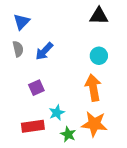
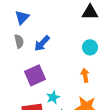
purple square: (36, 88) -> (35, 75), size x1.5
orange arrow: (93, 88) -> (85, 75), size x0.6

